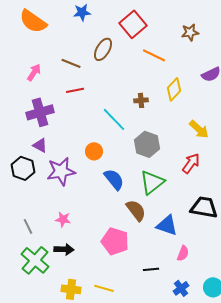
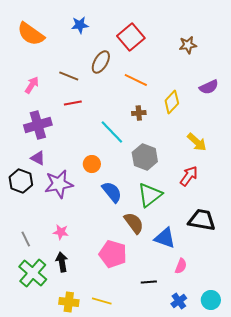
orange line: (154, 55) -> (136, 80), moved
black arrow: (64, 249) -> (62, 262), turned -102

